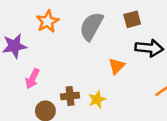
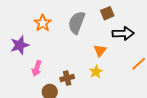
yellow star: (97, 100) -> (96, 72), moved

